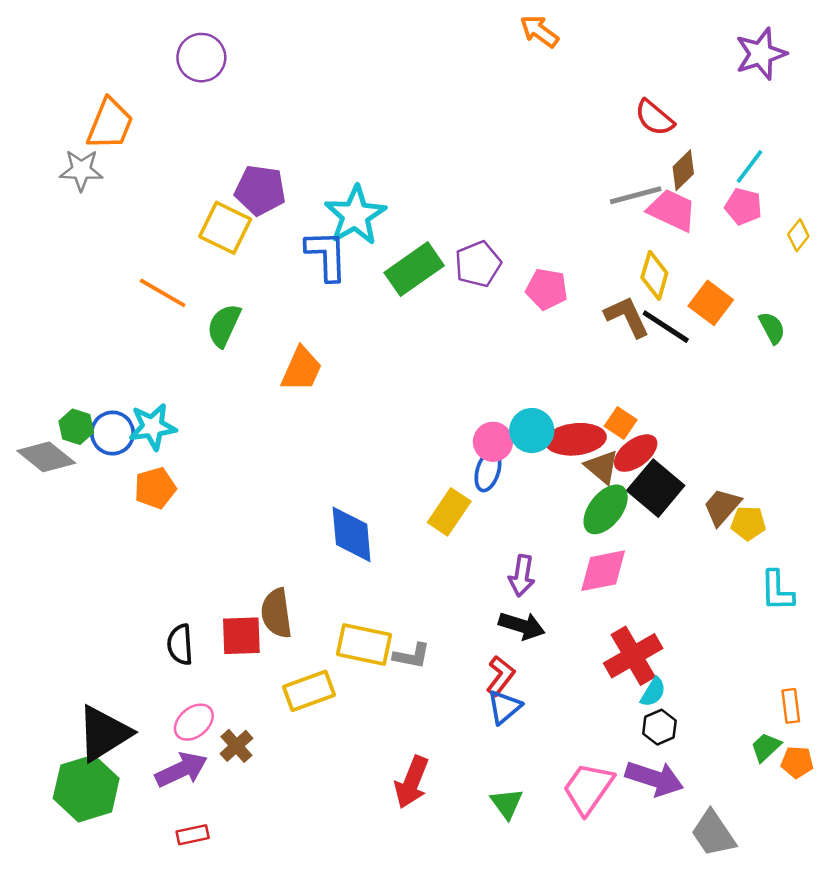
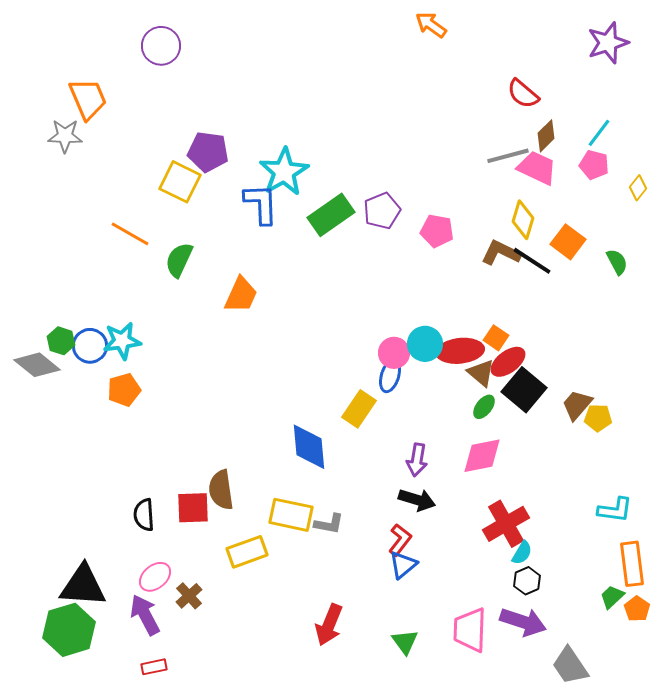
orange trapezoid: (110, 124) -> (88, 99), turned -45
brown L-shape: (627, 317) -> (501, 253), turned -39
green ellipse: (606, 509) -> (484, 407), size x0.6
blue diamond: (352, 534) -> (309, 447), moved
cyan L-shape: (777, 591) -> (615, 510), moved, turned -81
orange rectangle: (791, 706) -> (632, 564), size x1.6
black triangle: (104, 733) -> (83, 586), turned 36
orange pentagon: (797, 762) -> (637, 609), turned 30
purple arrow: (181, 770) -> (145, 615), turned -93
pink trapezoid: (588, 788) -> (470, 630), turned -33

